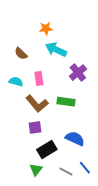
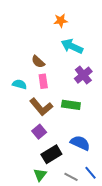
orange star: (46, 29) -> (61, 21), moved
cyan arrow: (56, 50) -> (72, 46), moved
brown semicircle: (21, 54) -> (38, 62), moved
purple square: (35, 128) -> (39, 132), turned -32

